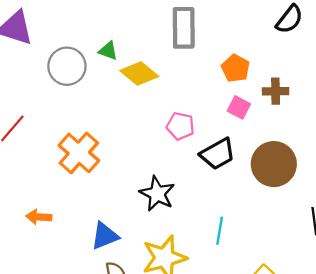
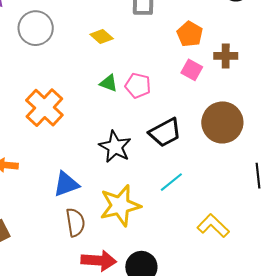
green triangle: (108, 51) -> (109, 83), moved
yellow diamond: (139, 74) -> (102, 36), size x0.7
black trapezoid: (218, 154) -> (165, 132), moved
cyan line: (220, 231) -> (171, 182), turned 40

